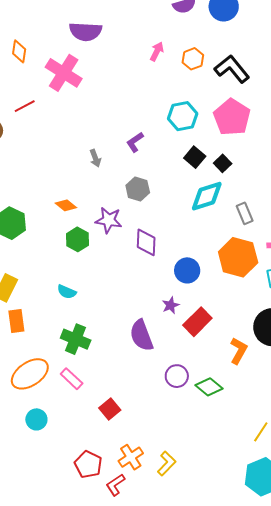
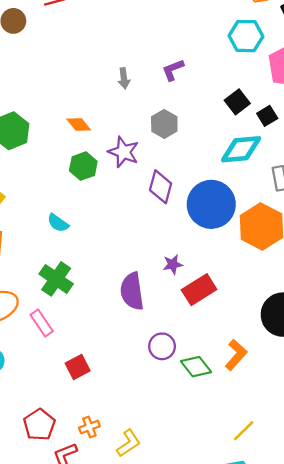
cyan hexagon: (183, 116) -> (246, 36), moved
blue circle: (187, 270) -> (211, 204), moved, size x1.6
orange L-shape: (239, 351) -> (236, 355), moved
orange cross: (131, 457) -> (89, 427), size x0.7

